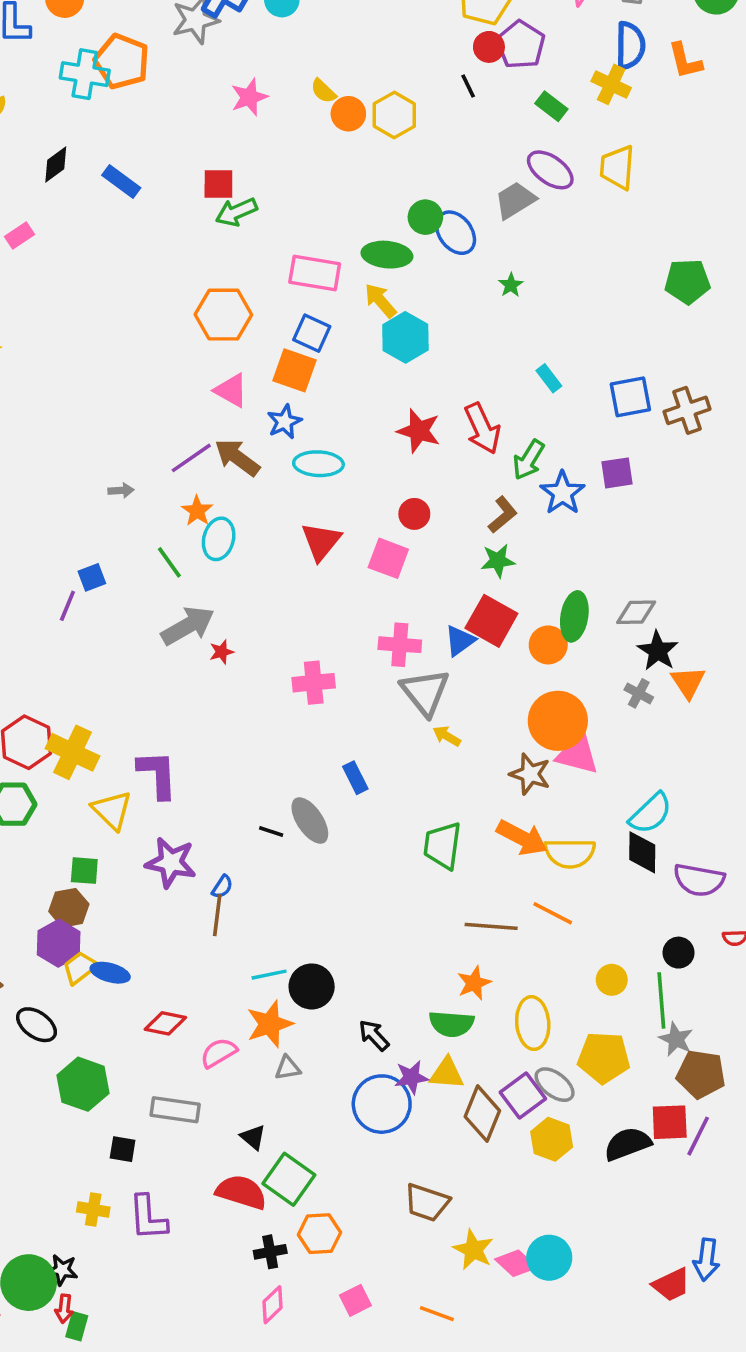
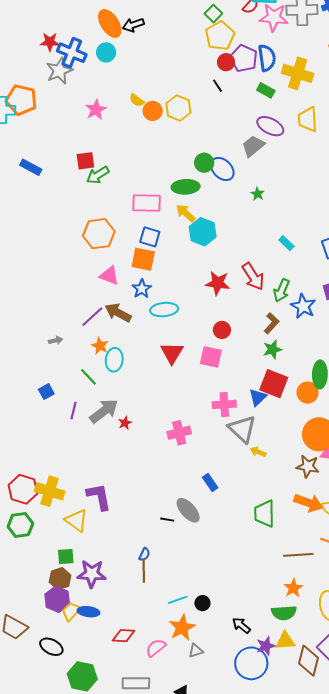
blue semicircle: (630, 45) -> (267, 58), moved
yellow cross: (611, 84) -> (298, 73), size x1.4
purple line: (67, 606) -> (74, 411), moved
purple star: (171, 863) -> (92, 574), moved
black circle: (312, 986) -> (202, 603), size x0.6

